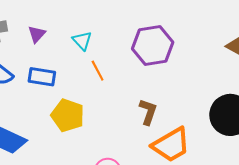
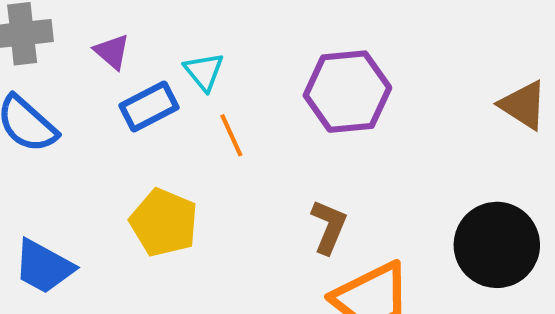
purple triangle: (37, 34) -> (112, 52), turned -36
blue rectangle: (42, 77) -> (149, 107), moved, turned -40

